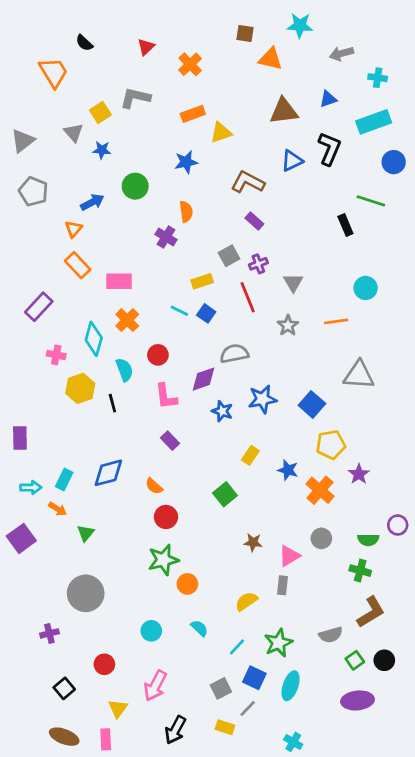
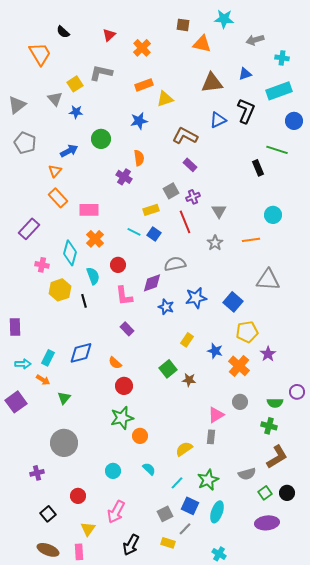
brown star: (253, 542) -> (189, 380), moved

